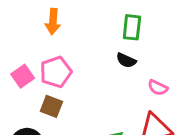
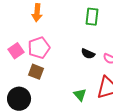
black semicircle: (126, 60) -> (88, 54), moved

